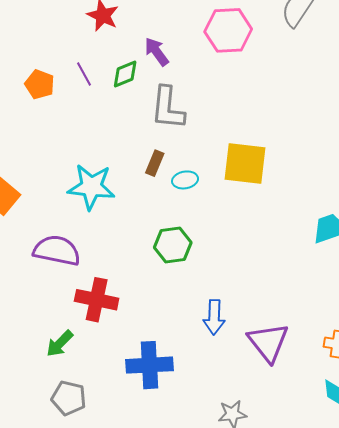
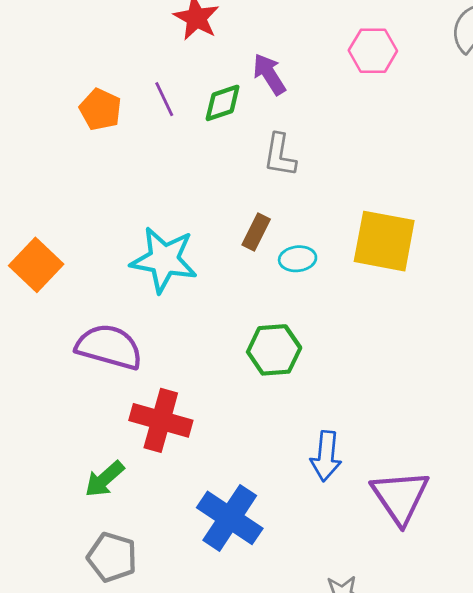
pink hexagon: (228, 30) -> (373, 51), size x0.7
gray L-shape: (168, 108) -> (280, 155), size x0.7
blue cross: (149, 365) -> (230, 518), turned 33

